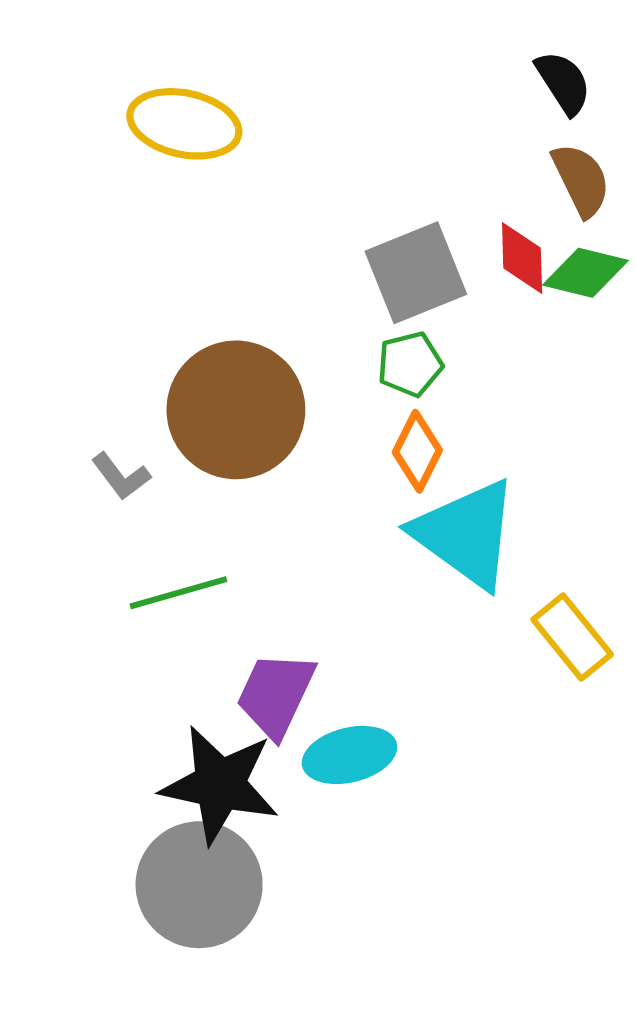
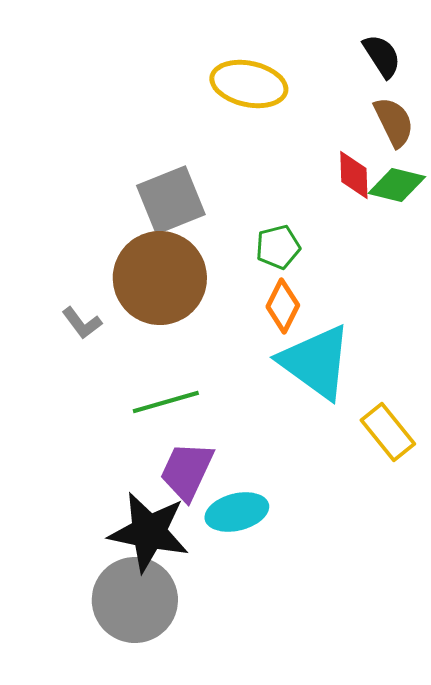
yellow ellipse: (184, 124) -> (249, 84), moved
gray square: (416, 273) -> (171, 200), moved
green line: (178, 593) -> (166, 402), moved

